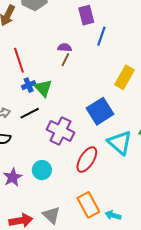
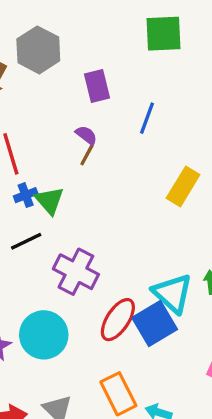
purple rectangle: (86, 15) -> (97, 86), moved
purple semicircle: (65, 48) -> (86, 135), turned 32
blue square: (100, 111) -> (155, 324), moved
cyan circle: (42, 170) -> (44, 335), size x1.5

